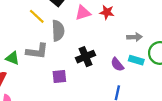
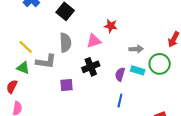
pink triangle: (83, 13) -> (94, 41), moved
yellow line: (37, 16) -> (26, 47), moved
purple semicircle: (117, 64) -> (120, 74), turned 56

